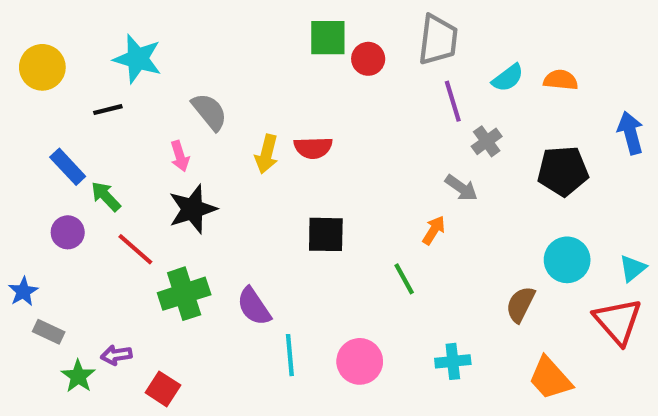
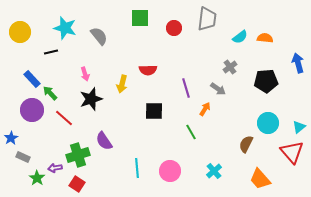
green square: (328, 38) -> (140, 18), moved
purple line: (453, 101) -> (186, 88), moved
gray semicircle: (209, 112) -> (99, 36), moved
yellow arrow: (267, 154) -> (122, 84), moved
purple circle: (68, 232) -> (32, 110), size x1.5
green cross: (184, 294) -> (78, 155), moved
purple semicircle: (254, 306) -> (104, 141), moved
cyan cross: (453, 361) -> (214, 171), turned -35

